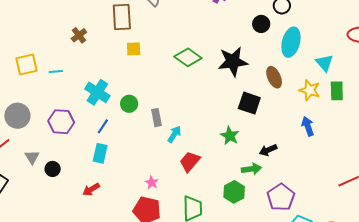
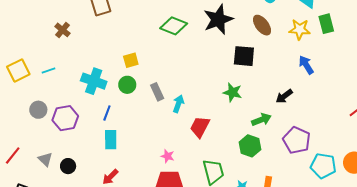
yellow square: (134, 49) -> (131, 60), moved
gray circle: (17, 116) -> (38, 110), moved, size x0.7
black arrow: (268, 150) -> (284, 96), moved

